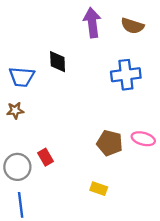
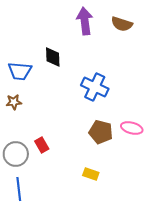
blue cross: (126, 75) -> (95, 87), moved, turned 32

